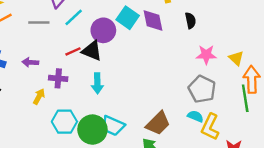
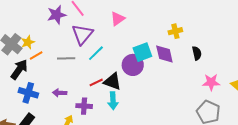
cyan square: (128, 18) -> (142, 52), turned 36
purple circle: (103, 30) -> (133, 65), moved
cyan arrow: (97, 83) -> (113, 101), moved

